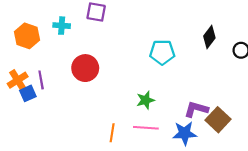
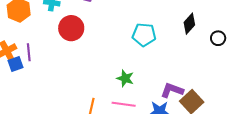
red circle: (85, 68) -> (71, 28), moved
green star: (146, 100) -> (125, 78), turned 30

